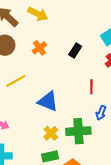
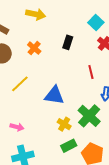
yellow arrow: (38, 14) -> (36, 14), moved
green cross: (78, 131) -> (89, 116), turned -30

